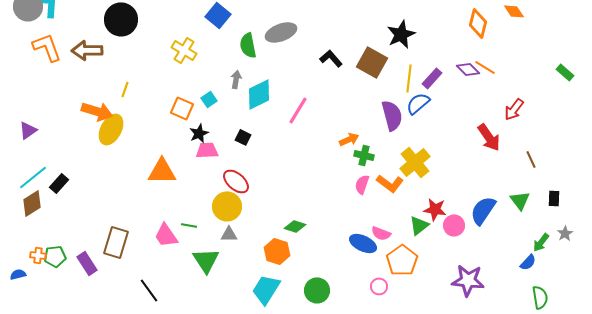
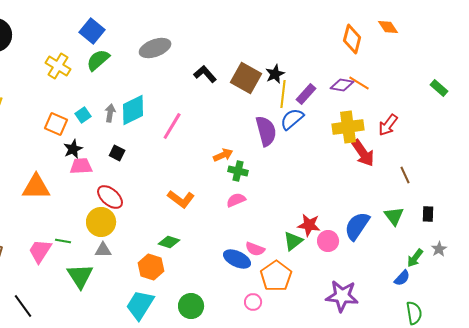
black star: (401, 34) -> (275, 74), moved, size x0.7
green semicircle: (248, 45) -> (98, 60), moved, turned 60
purple diamond: (468, 69) -> (342, 85), turned -35
gray arrow: (236, 79) -> (110, 113), moved
yellow cross: (415, 162) -> (348, 127), moved, turned 32
orange L-shape: (390, 183) -> (181, 199), moved
pink semicircle: (362, 184) -> (236, 200), turned 48
pink trapezoid: (166, 235) -> (40, 251), turned 68

